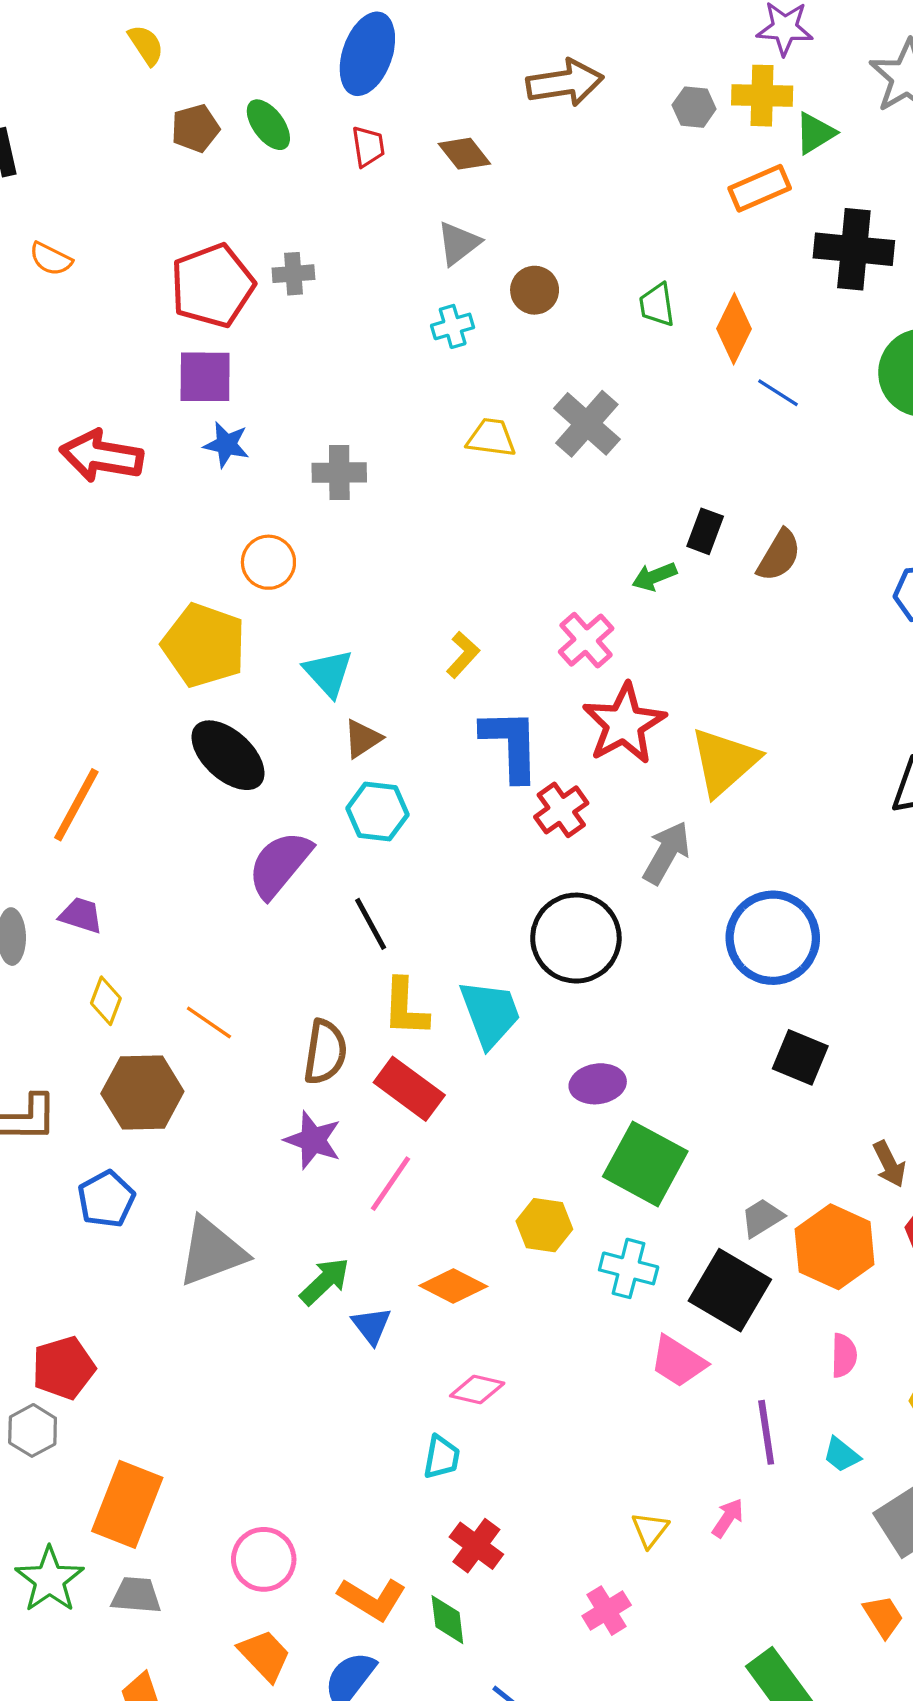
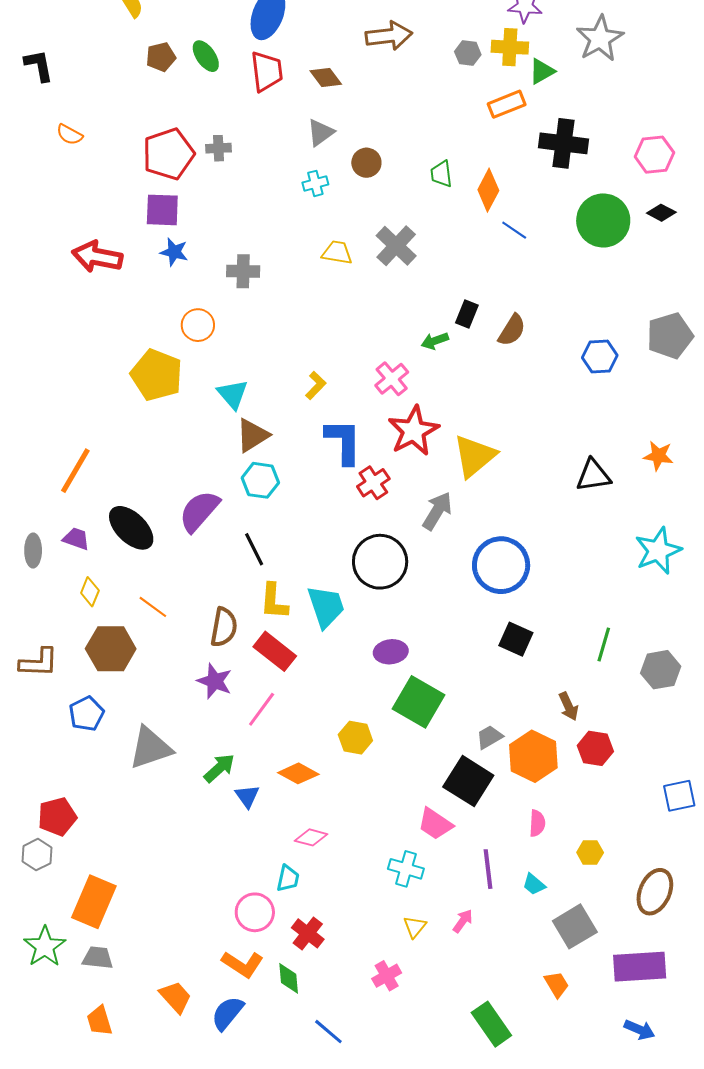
red trapezoid: (368, 146) -> (267, 71), size x1.6
brown triangle: (363, 739) -> (252, 435), size x1.4
black ellipse: (228, 755) -> (131, 528), moved
cyan cross: (629, 1268) -> (406, 869), moved
pink circle: (264, 1559) -> (255, 912), moved

